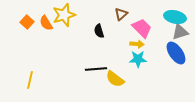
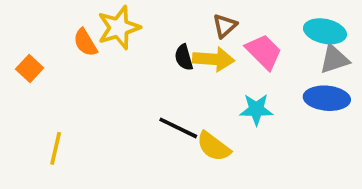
orange square: (27, 22) -> (30, 68), moved
yellow arrow: (137, 44) -> (214, 59), moved, size x1.5
blue ellipse: (176, 53) -> (327, 98), turned -50
black line: (96, 69) -> (178, 128), turned 30

